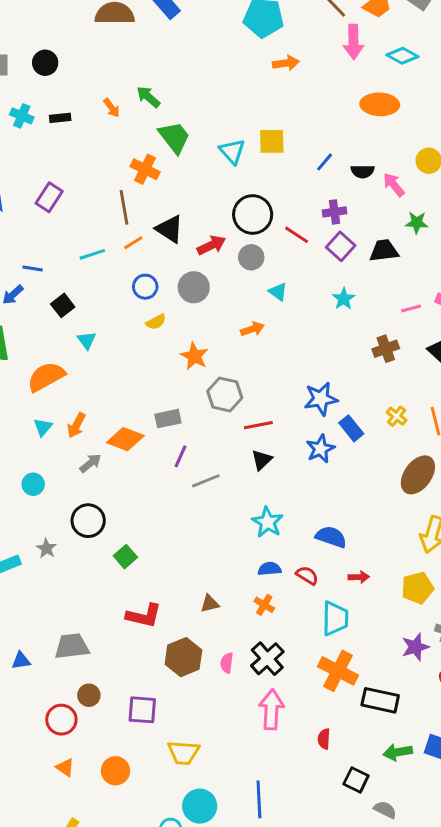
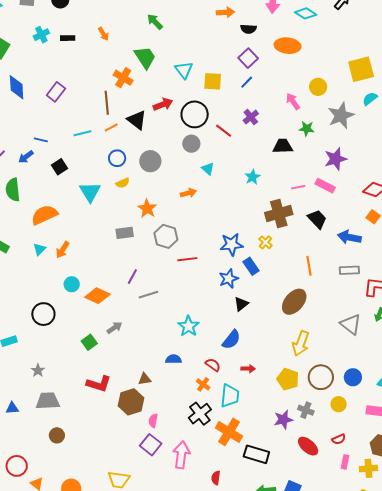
green arrow: (148, 97) -> (155, 22), moved
cyan cross: (22, 116) -> (41, 35), turned 35
yellow square: (272, 141) -> (213, 81), moved
black semicircle: (363, 171) -> (248, 29), moved
purple cross: (334, 212) -> (251, 117), turned -35
red arrow: (211, 245) -> (163, 104), moved
purple square: (341, 246) -> (248, 58), moved
cyan triangle: (87, 340) -> (90, 192), moved, size x1.6
brown cross: (386, 349) -> (279, 213), size x1.5
yellow cross: (397, 416) -> (265, 242), moved
gray rectangle: (168, 419) -> (125, 233), moved
orange diamond: (125, 439) -> (97, 296), moved
black triangle: (262, 460) -> (241, 304), moved
gray arrow: (90, 463) -> (114, 328), moved
cyan circle: (33, 484) -> (72, 284), moved
black circle: (88, 521) -> (43, 314), moved
blue semicircle: (331, 537) -> (231, 340), turned 105
gray star: (46, 548) -> (38, 370), moved
blue semicircle: (270, 569) -> (173, 359), moved
yellow pentagon: (417, 588) -> (288, 379), turned 30
orange cross: (264, 605) -> (203, 384), moved
brown hexagon: (183, 657) -> (131, 402), moved
black cross: (267, 659) -> (200, 414), moved
purple square: (142, 710) -> (151, 445), moved, turned 30
red circle: (61, 720) -> (17, 466), moved

